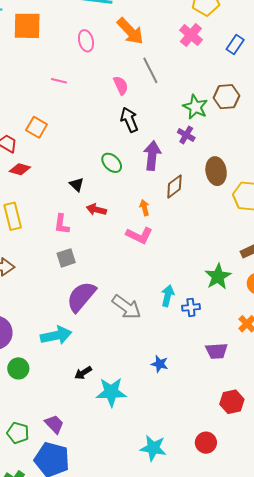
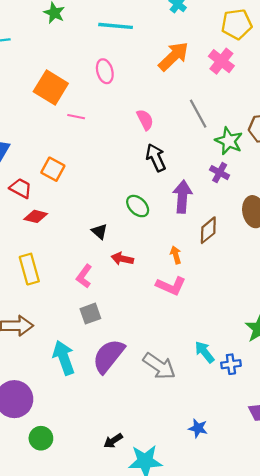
orange square: (27, 26) -> (51, 87), moved, turned 32
orange arrow: (130, 31) -> (174, 56), moved, turned -88
gray line: (150, 70) -> (198, 114), moved
pink L-shape: (62, 224) -> (84, 276), turned 30
cyan arrow: (168, 296) -> (205, 352), turned -50
cyan arrow: (56, 335) -> (64, 358), moved, turned -96

